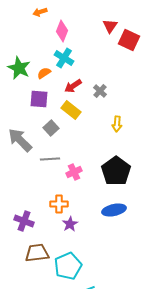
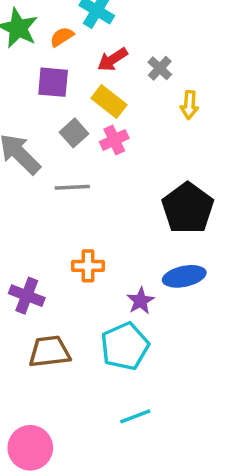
yellow arrow: (117, 124) -> (189, 105), moved
pink cross: (74, 172) -> (114, 140), moved
purple star: (70, 224) -> (140, 301), moved
cyan pentagon: (68, 266) -> (125, 346), moved

